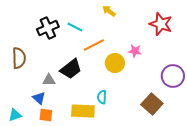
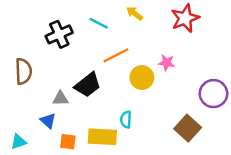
red star: (161, 24) -> (185, 18), moved, turned 30
cyan line: (75, 27) -> (99, 23), moved
orange square: (46, 115) -> (68, 142), moved

